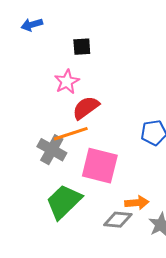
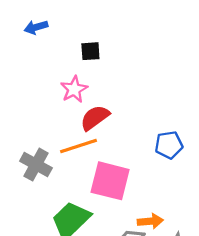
gray cross: (52, 150) -> (36, 165), moved

